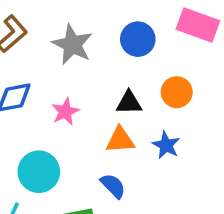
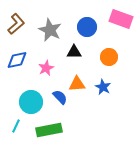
black triangle: (129, 103) -> (74, 52), moved
blue semicircle: (113, 186) -> (60, 97), moved

